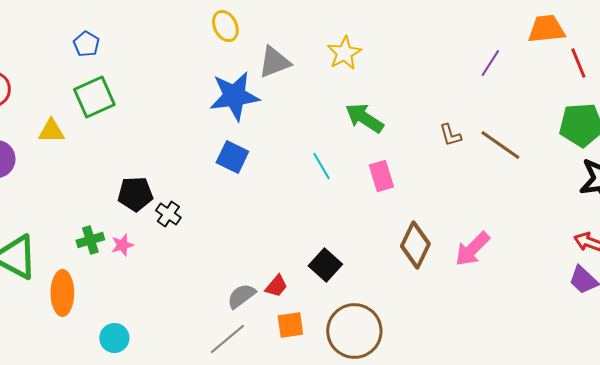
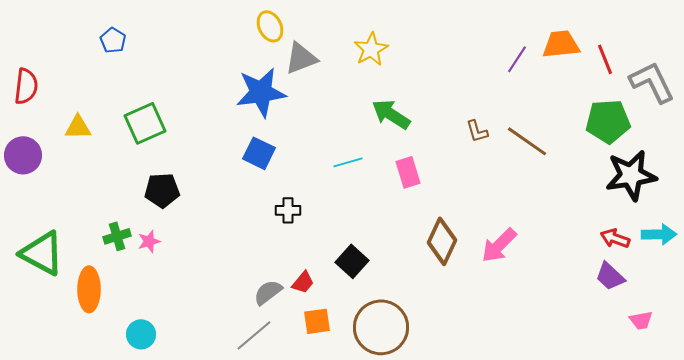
yellow ellipse: (225, 26) -> (270, 26), moved
orange trapezoid: (546, 29) -> (561, 44), moved
green square: (94, 97) -> (145, 123), moved
cyan line: (321, 166) -> (348, 162), turned -76
black cross: (168, 214) -> (288, 210), moved, turned -35

